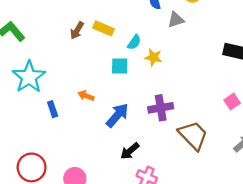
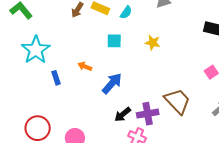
cyan semicircle: (134, 42) -> (126, 12), moved
yellow star: (154, 57) -> (153, 43), moved
purple cross: (161, 108) -> (148, 114), moved

